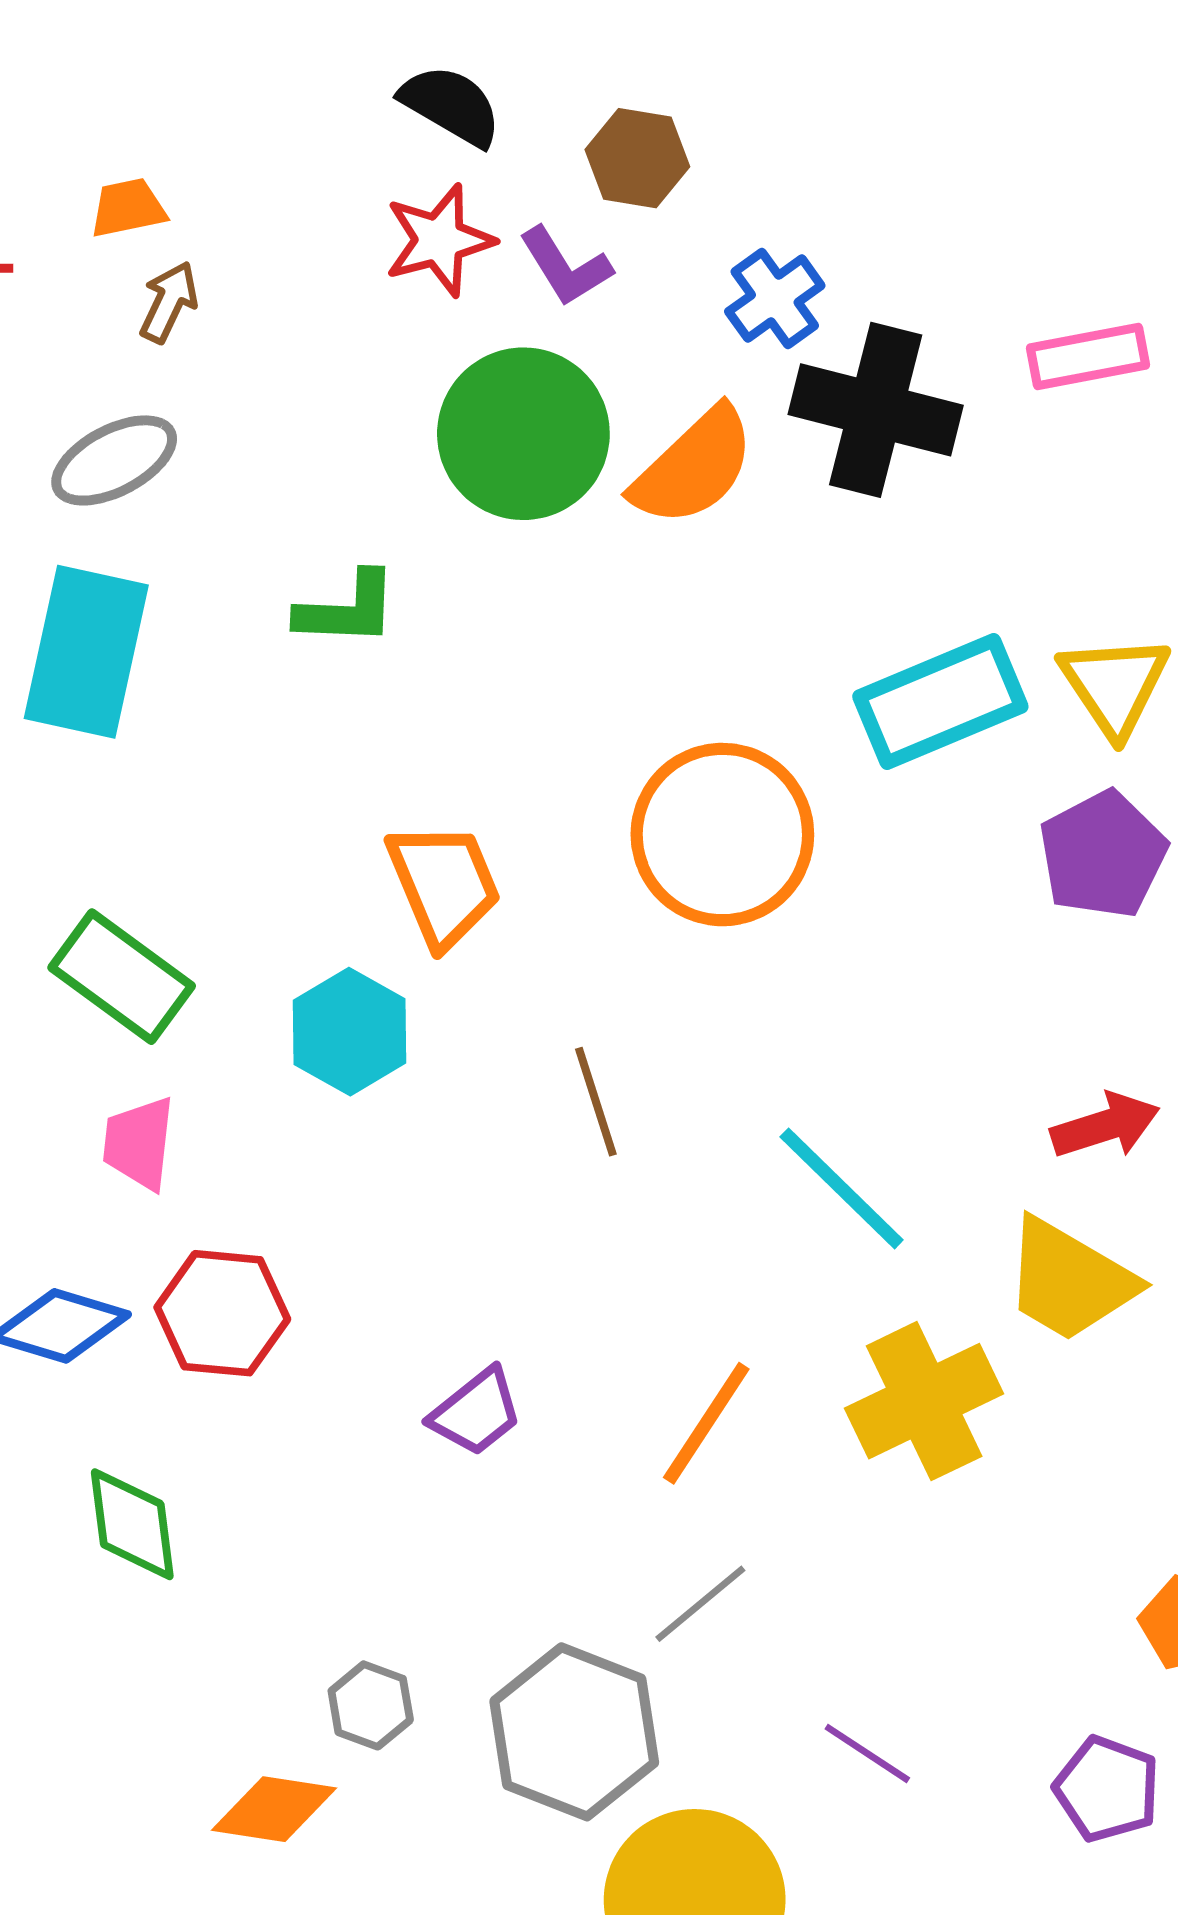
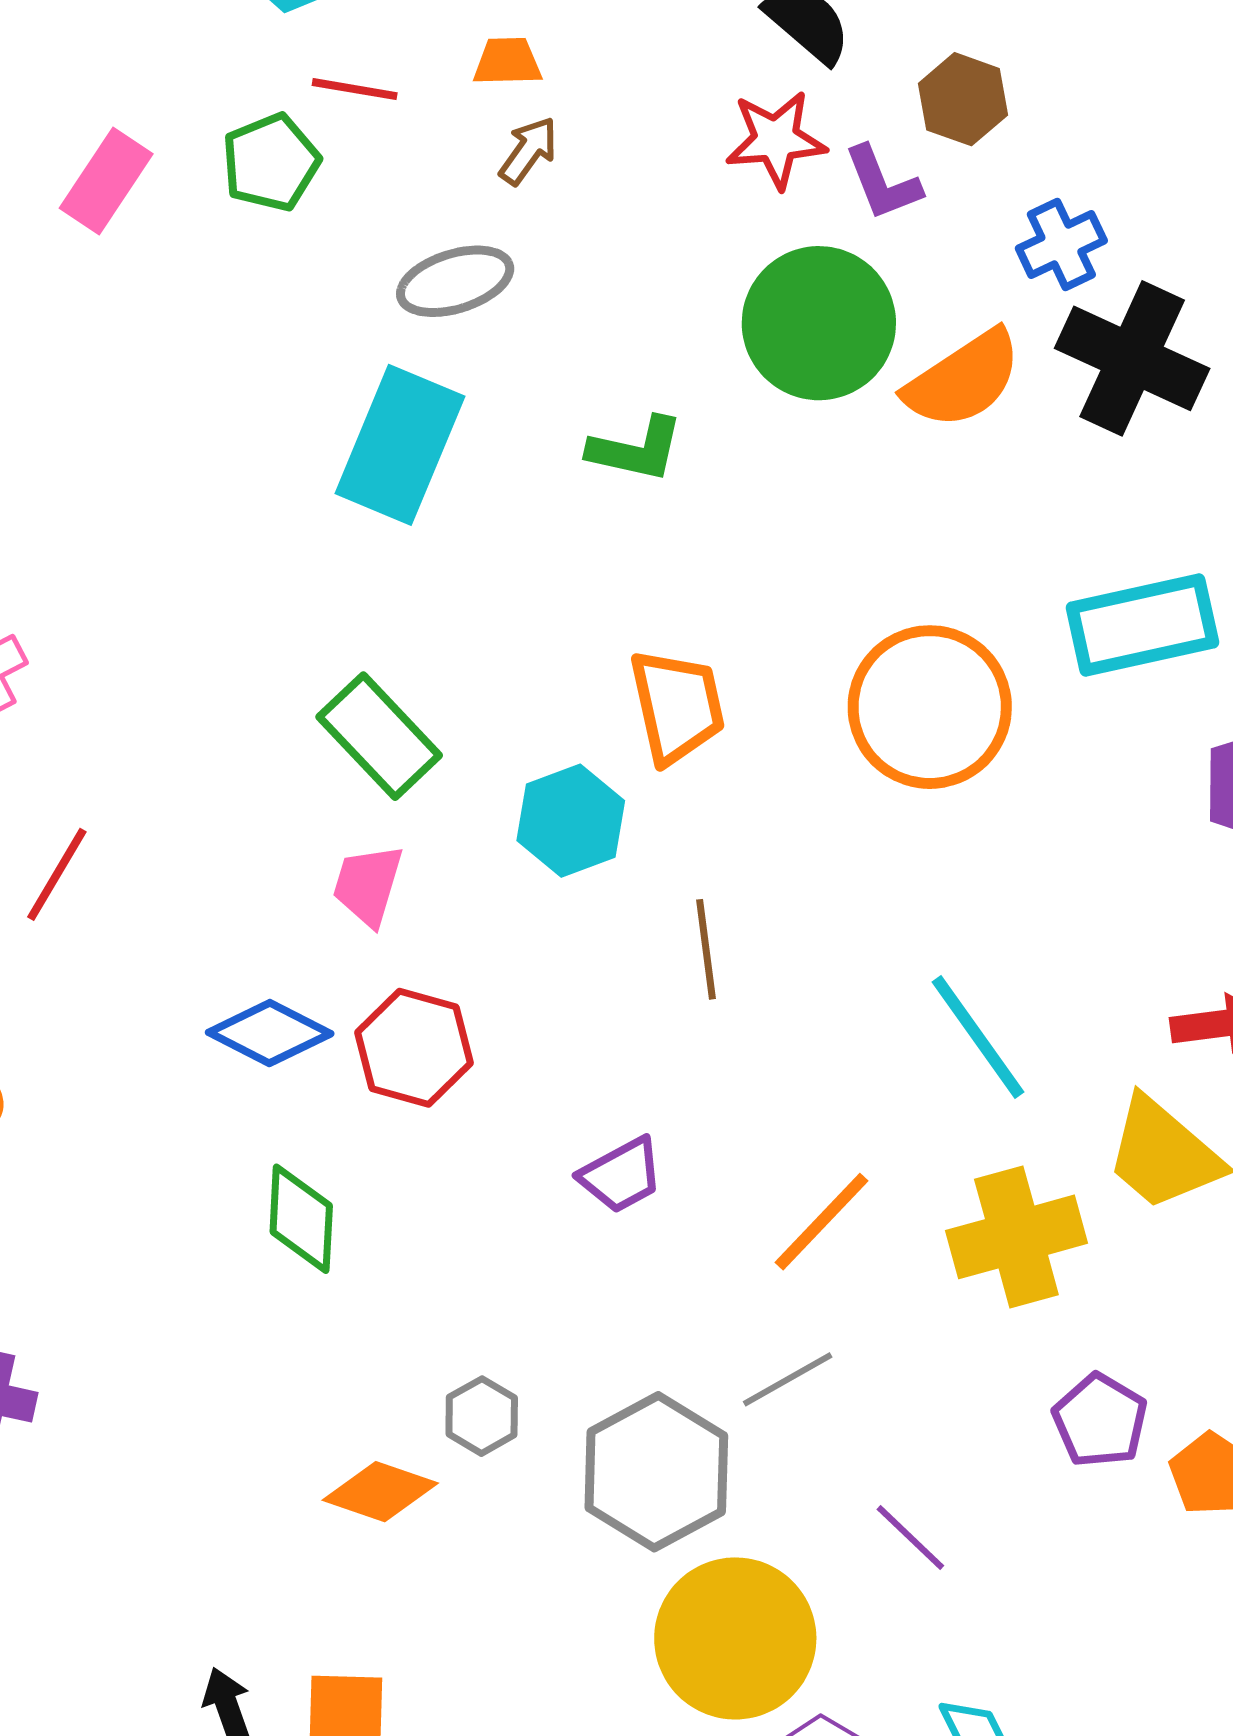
brown line: (596, 1102) -> (706, 949), moved
purple pentagon: (1107, 1789) -> (1100, 1421), moved

